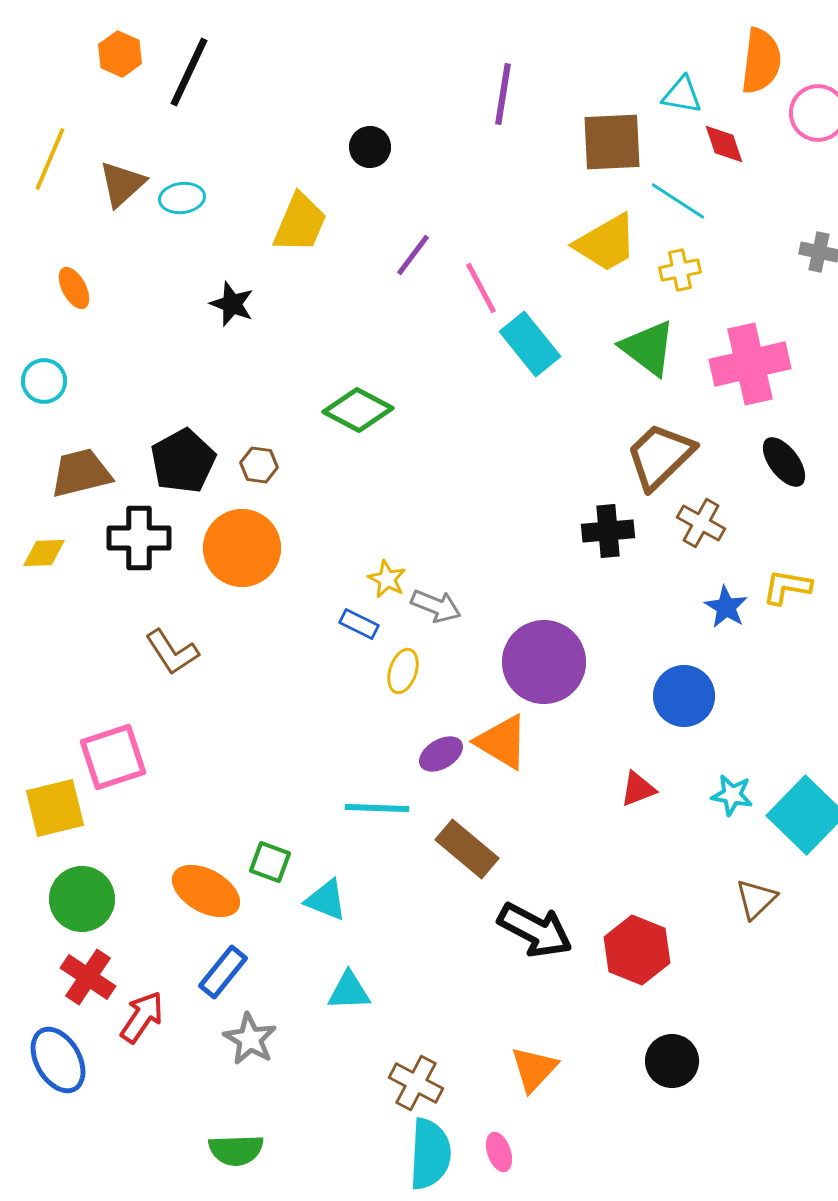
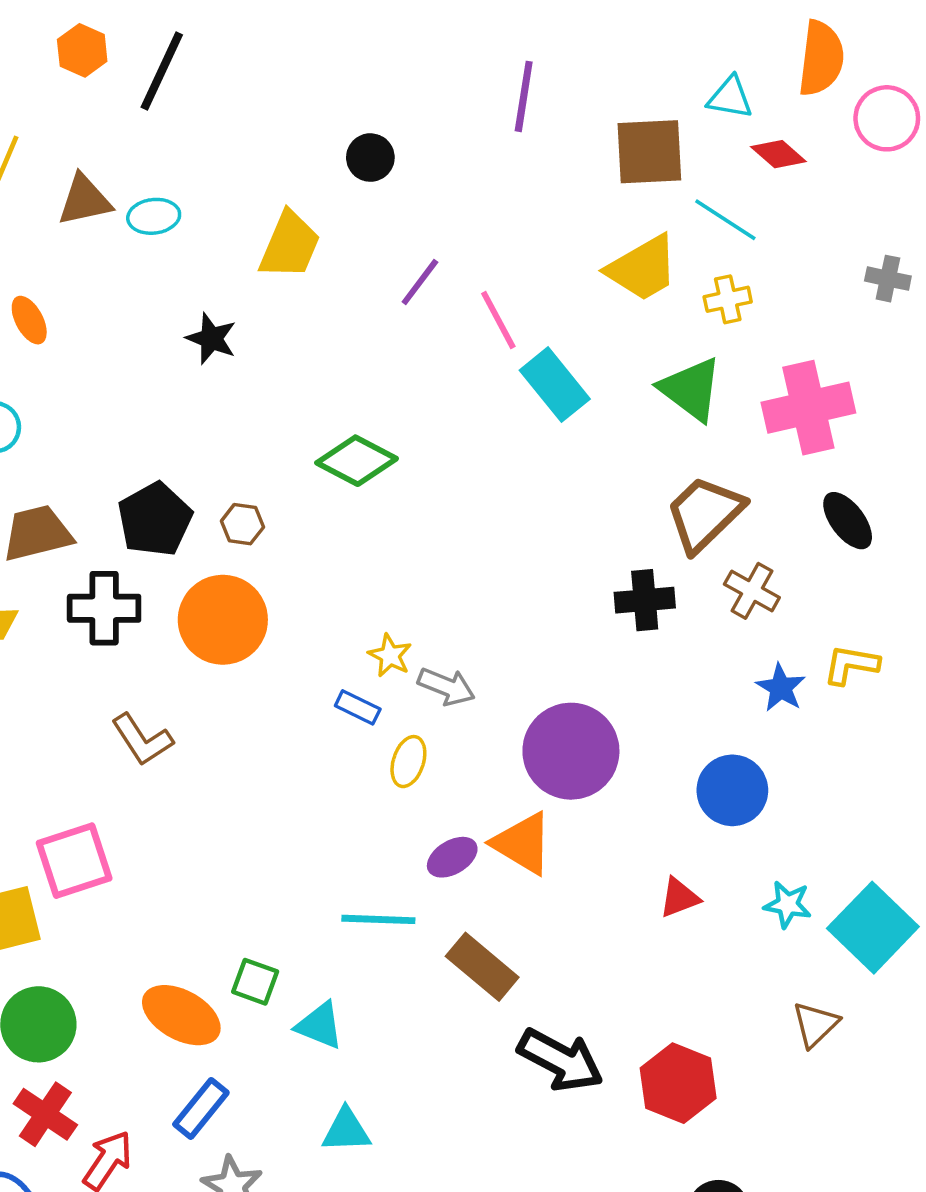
red diamond: (724, 144) -> (778, 154), turned -30
brown triangle: (122, 184) -> (85, 200), turned 30

